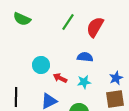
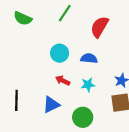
green line: (68, 22) -> (65, 13), moved
cyan circle: (41, 65) -> (60, 53), moved

